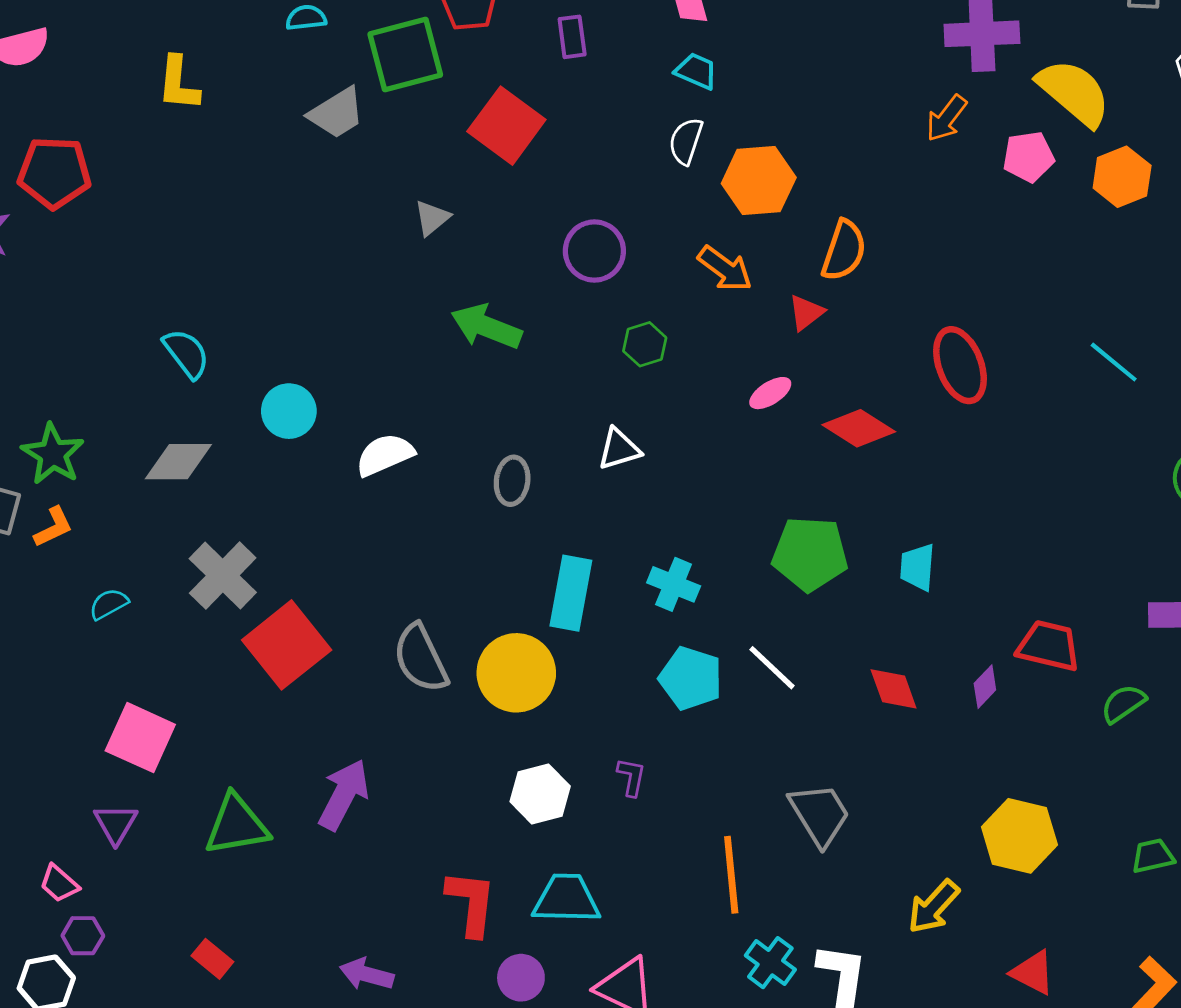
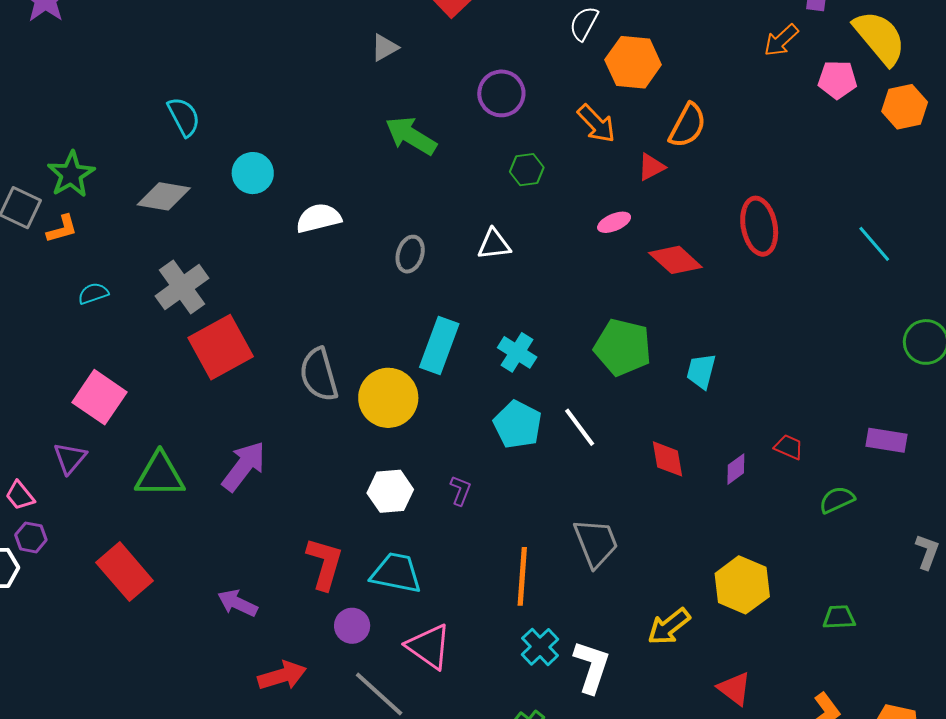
red trapezoid: (1049, 646) -> (789, 447), size x0.6
red rectangle: (212, 959) -> (125, 572), size x1.8

